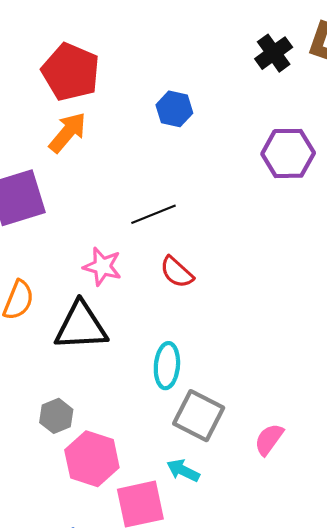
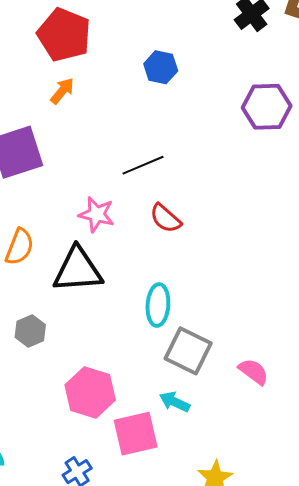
orange arrow: (68, 132) -> (62, 91), size x0.7
gray hexagon: (56, 416) -> (30, 331), moved
pink semicircle: (269, 439) -> (254, 372), turned 92

